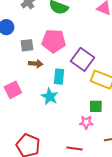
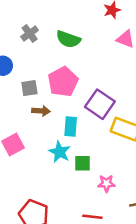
pink pentagon: (54, 41) -> (63, 82), turned -30
green square: (96, 106) -> (82, 163), moved

